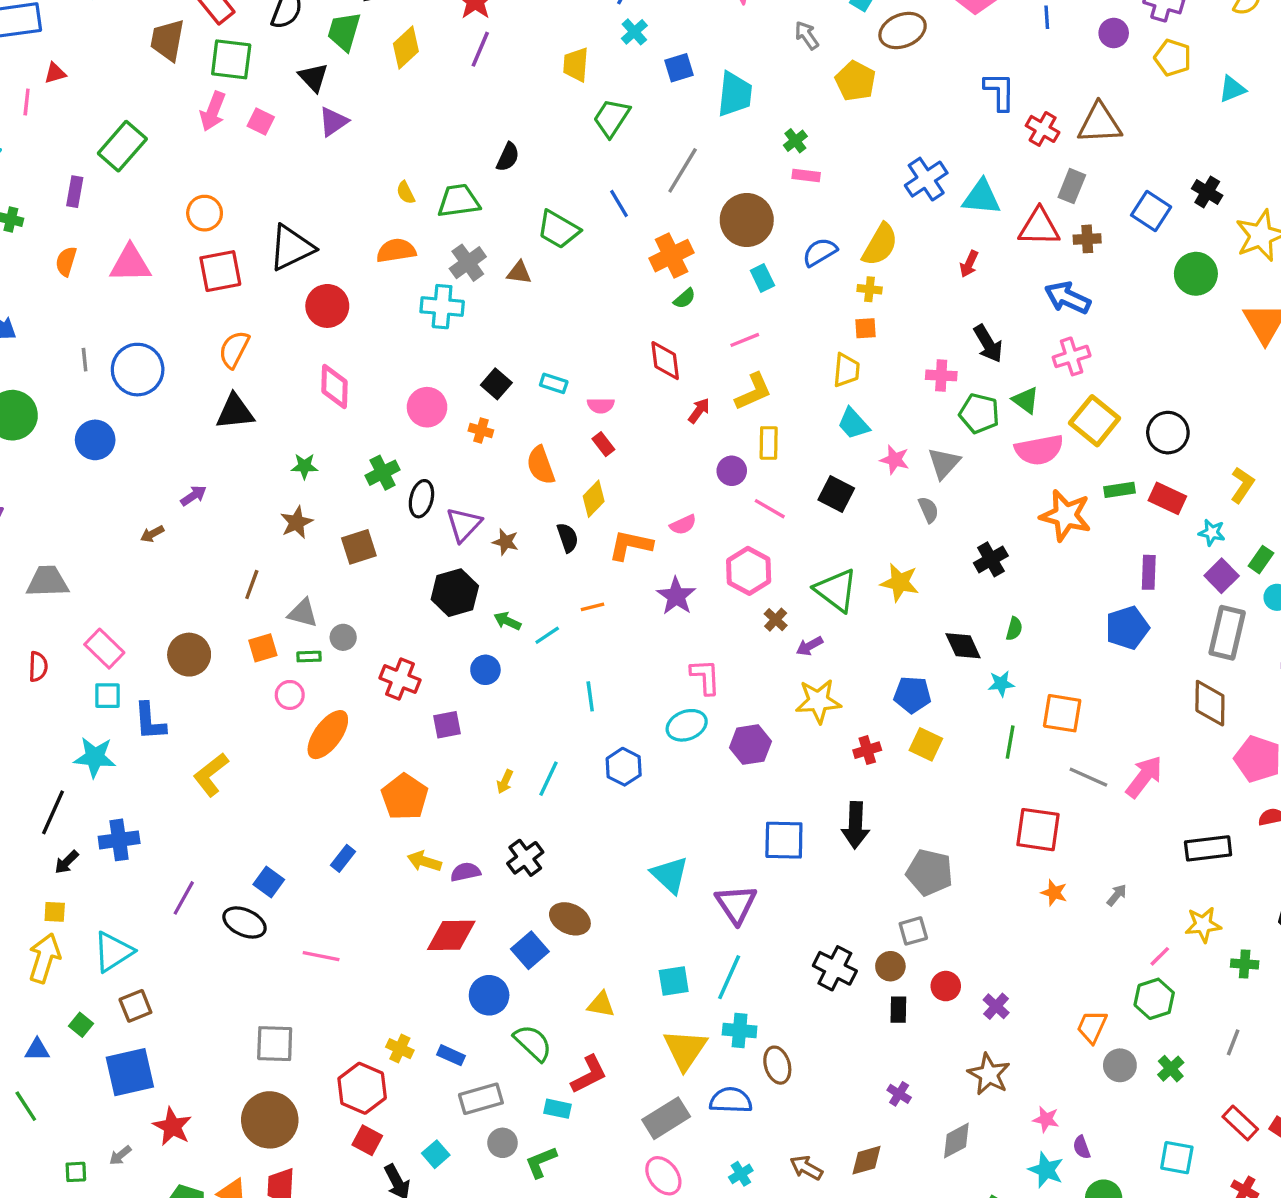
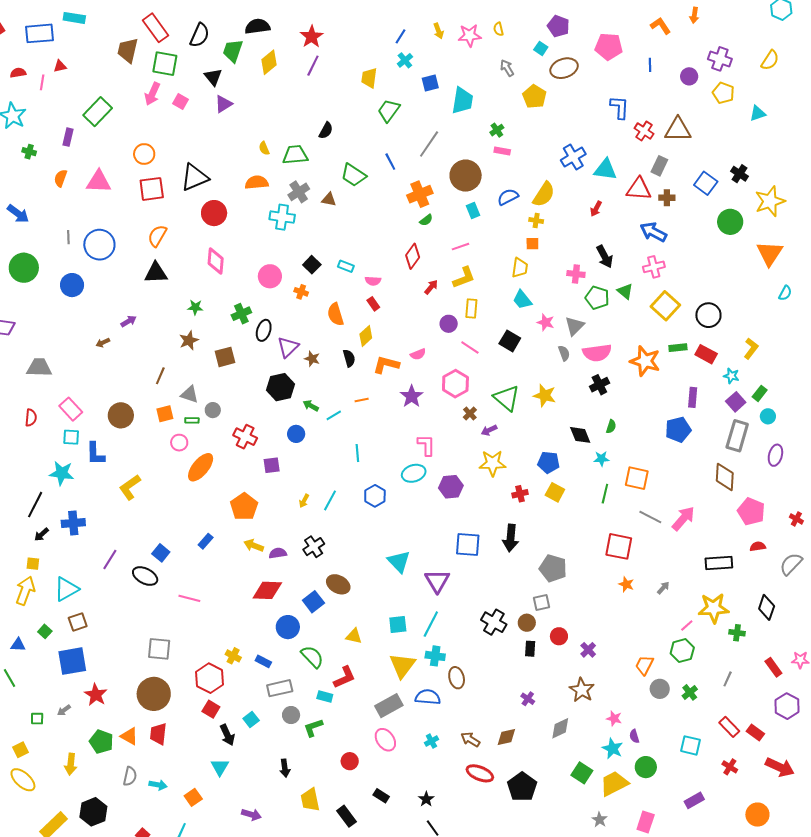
red diamond: (665, 361) -> (413, 256), turned 40
pink semicircle: (1039, 450) -> (597, 353), moved
yellow star: (1203, 925) -> (714, 608), size x1.4

